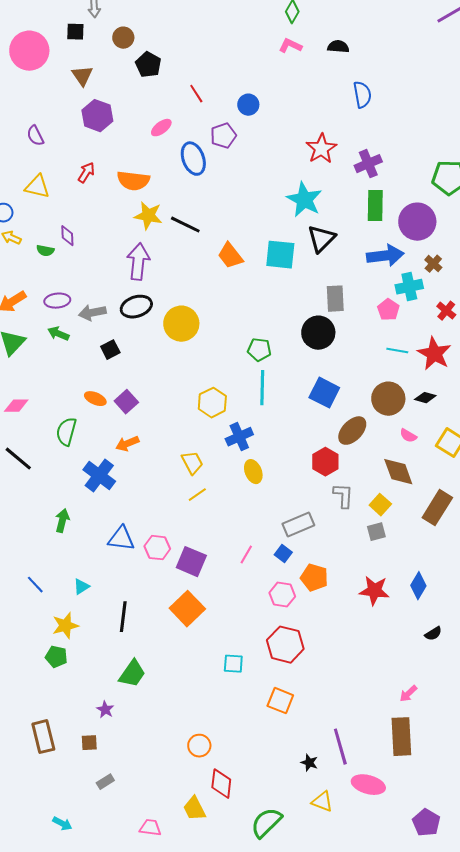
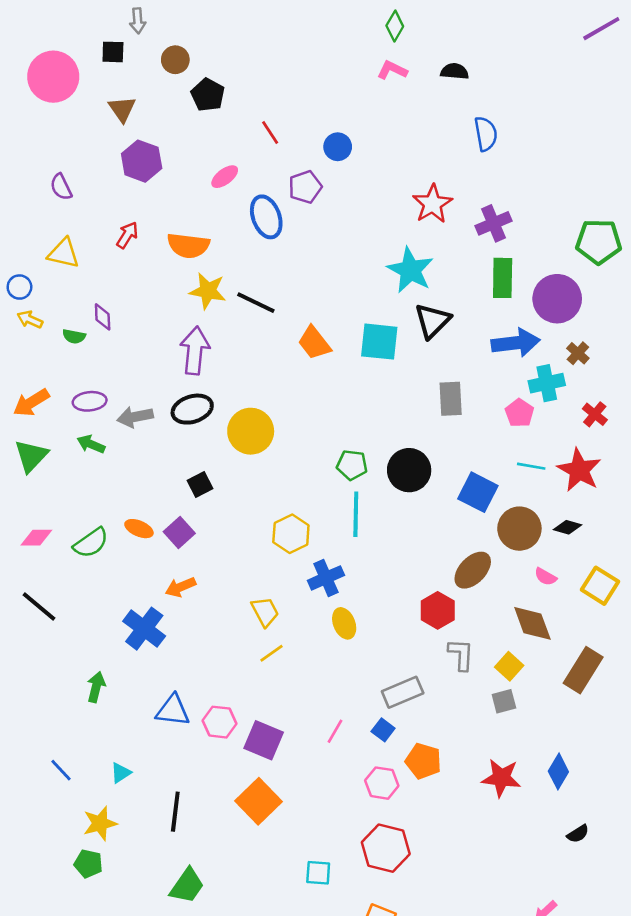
black circle: (318, 333) -> (409, 470), moved
black square: (110, 350) -> (200, 484), moved
blue square: (324, 393) -> (478, 492), moved
green semicircle: (66, 432) -> (91, 543), moved, turned -140

